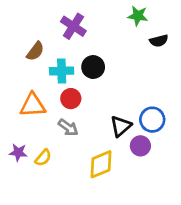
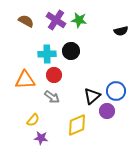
green star: (138, 16) -> (79, 20), moved
brown semicircle: (35, 51) -> (26, 21), moved, turned -98
purple star: (18, 152) -> (41, 138), moved

